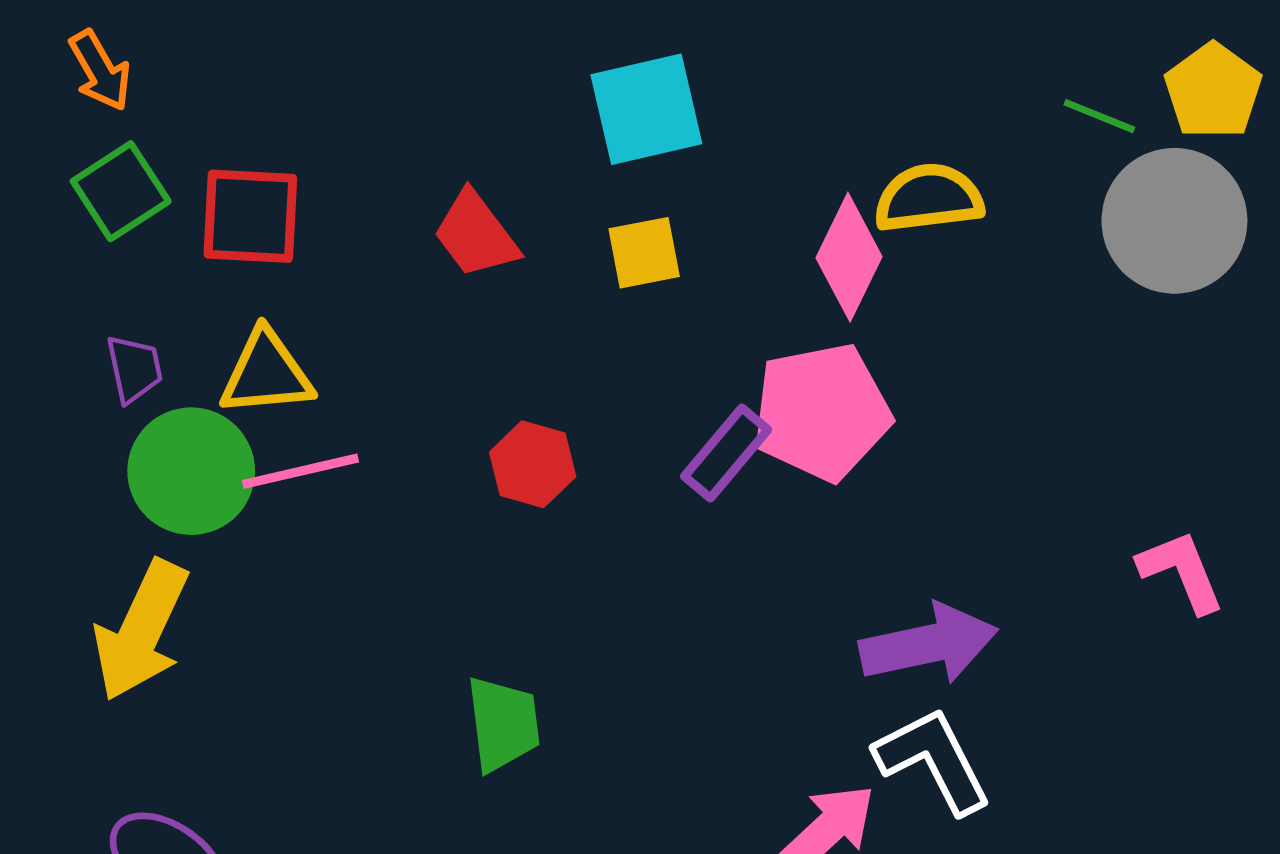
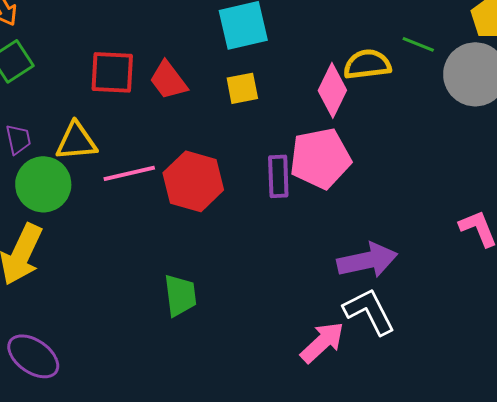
green line: (1099, 116) -> (418, 44), moved
red square: (250, 216) -> (112, 72), moved
purple rectangle: (726, 453) -> (278, 176), turned -42
red hexagon: (533, 464) -> (193, 181), size x1.6
pink line: (300, 471) -> (129, 173), moved

